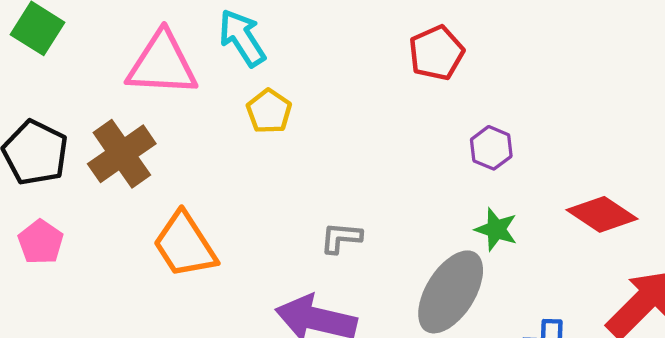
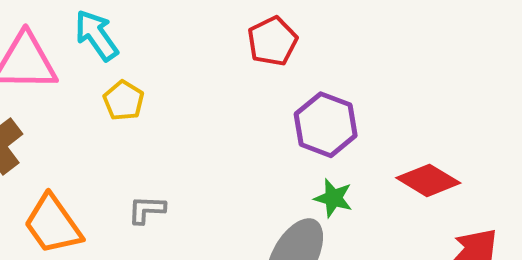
purple hexagon: (491, 148) -> (326, 125), size x1.6
gray L-shape: (341, 238) -> (147, 210), moved

